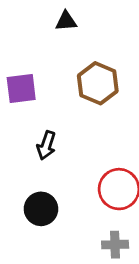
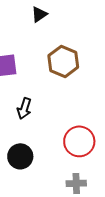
black triangle: (66, 21) -> (39, 14), turned -30

